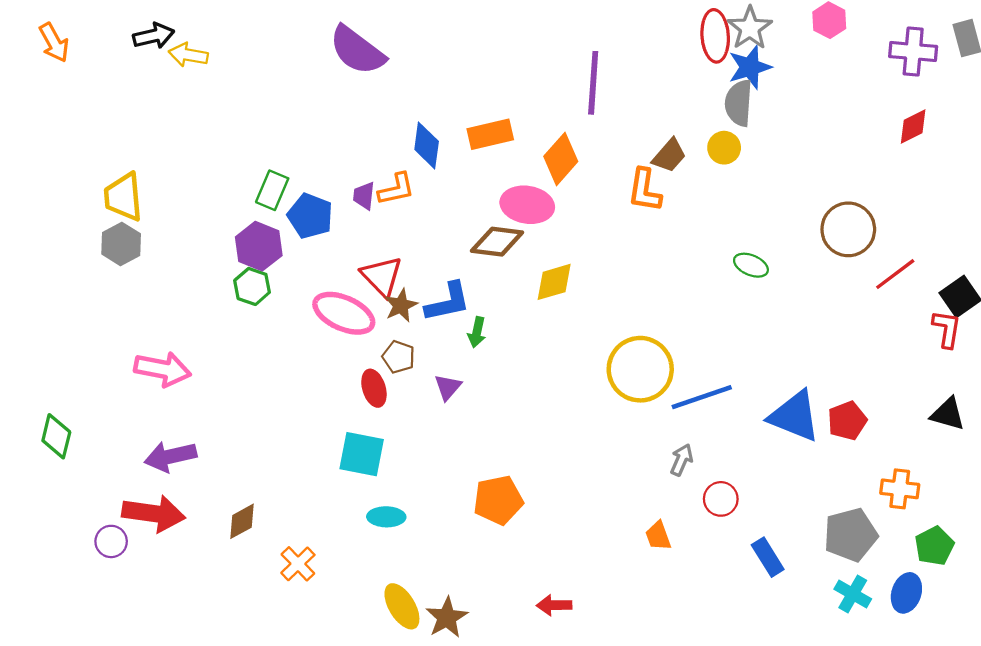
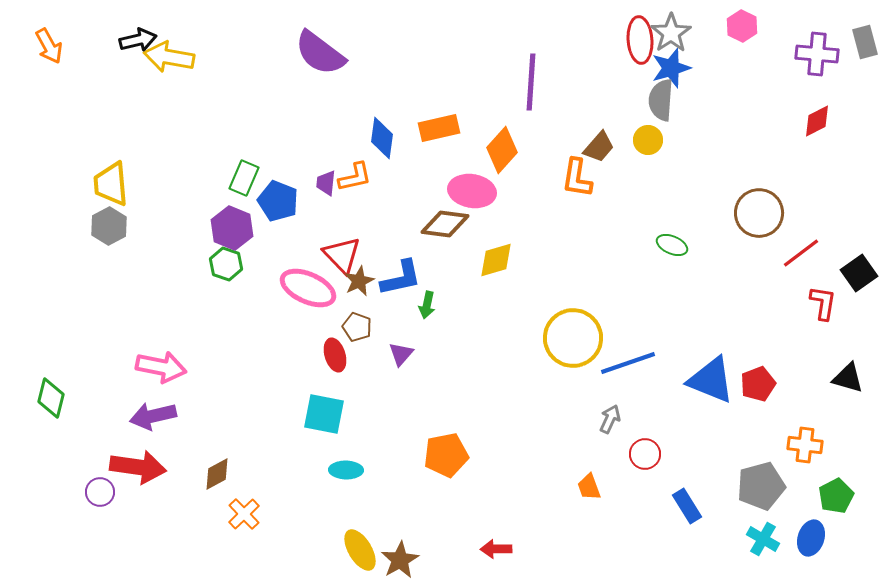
yellow arrow: (188, 55) -> (169, 57), size x1.4
red L-shape: (947, 329) -> (823, 303), moved
pink arrow: (163, 369) -> (161, 367), moved
orange cross: (298, 564) -> (244, 514), moved

